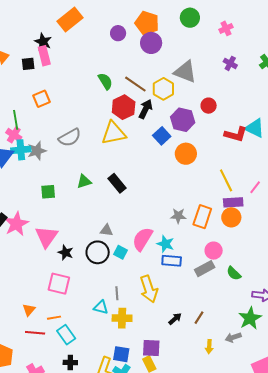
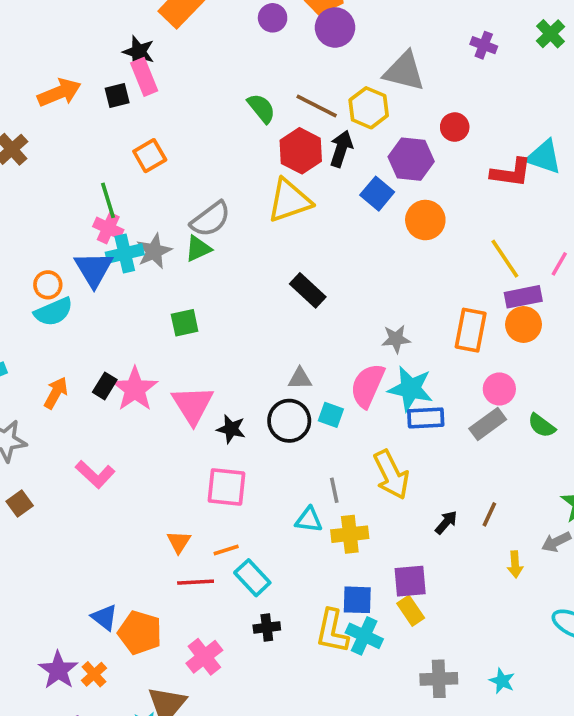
green triangle: (84, 181) -> (198, 249), moved
gray star: (178, 216) -> (396, 339), moved
cyan star: (165, 244) -> (410, 389), size x1.4

